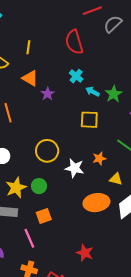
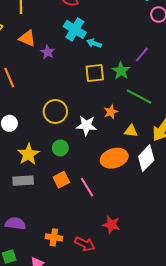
cyan cross: (76, 76) -> (75, 29), size x1.5
green star: (114, 94) -> (121, 71), moved
green circle: (39, 186) -> (60, 148), moved
pink line: (29, 238) -> (87, 187), moved
red star: (85, 253) -> (111, 225), moved

